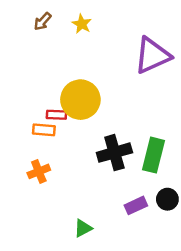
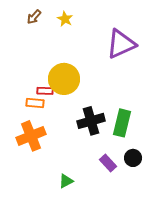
orange cross: (39, 171) -> (31, 136), size x1.6
purple rectangle: (136, 205) -> (108, 163), turned 72

